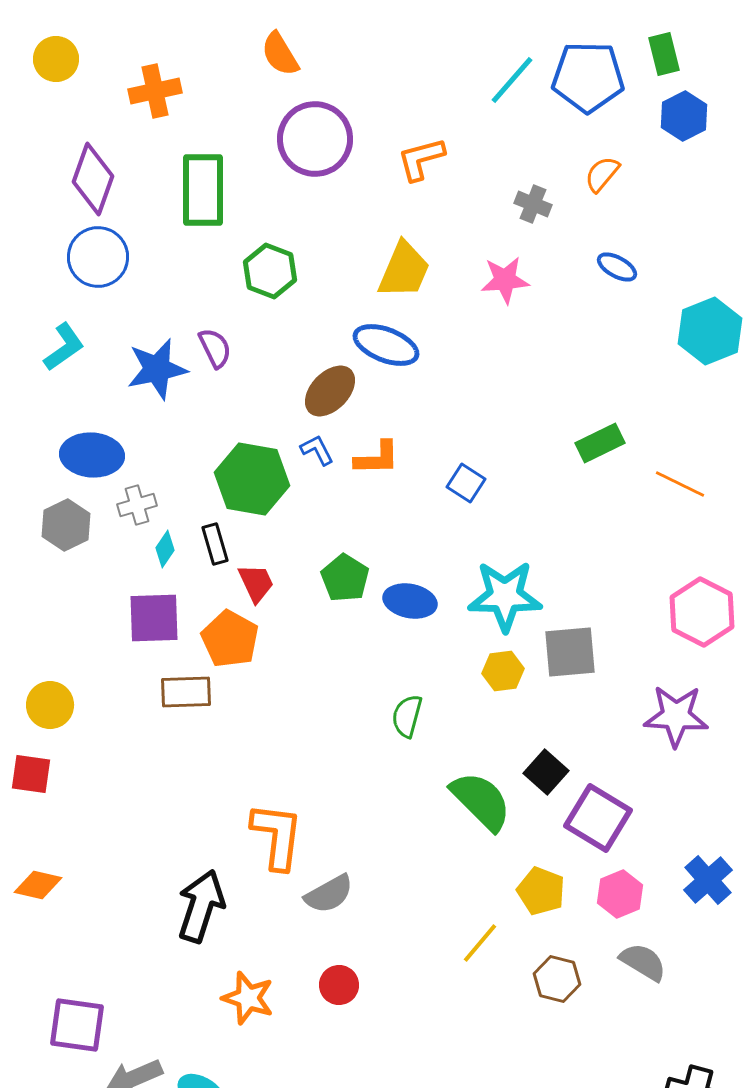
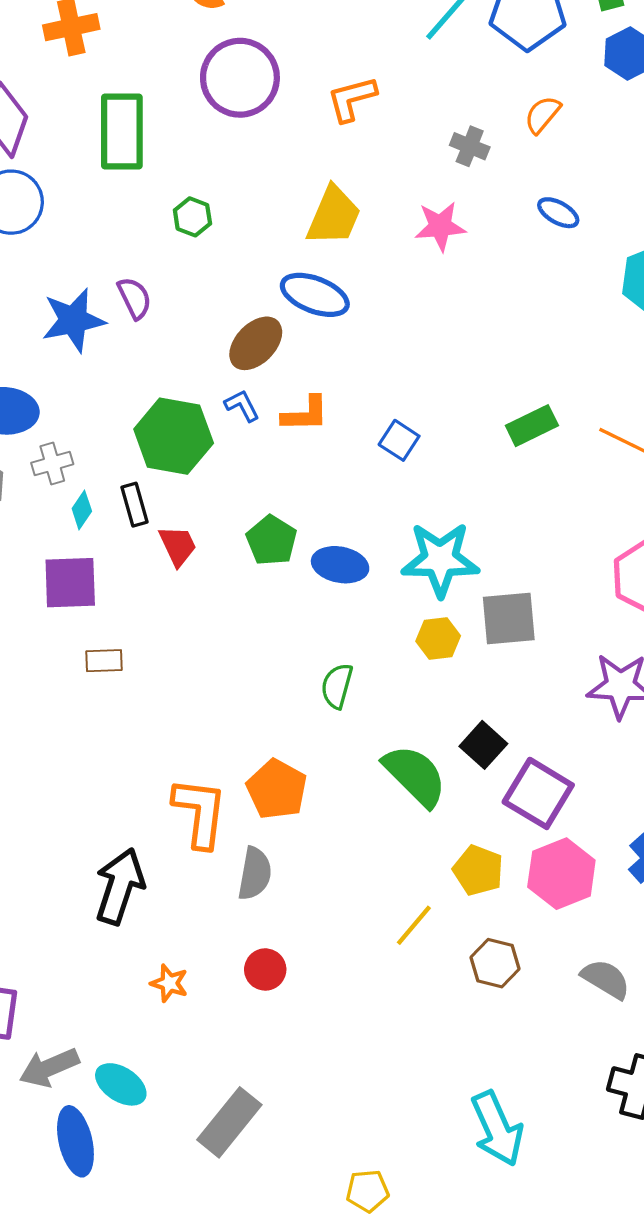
green hexagon: (270, 271) -> (192, 217), size x0.7
green rectangle: (600, 443) -> (532, 426), moved
orange pentagon: (230, 639) -> (277, 789), moved
brown rectangle: (186, 692) -> (104, 661), size x0.7
gray semicircle: (329, 894) -> (255, 874), turned -51
pink hexagon: (620, 894) -> (561, 874), size x1.4
gray semicircle: (643, 962) -> (606, 979), moved
orange star: (248, 998) -> (169, 983), size x0.7

